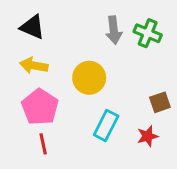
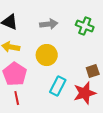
gray arrow: (114, 30) -> (49, 24), moved, turned -90
red star: (148, 136) -> (85, 93), size x1.6

